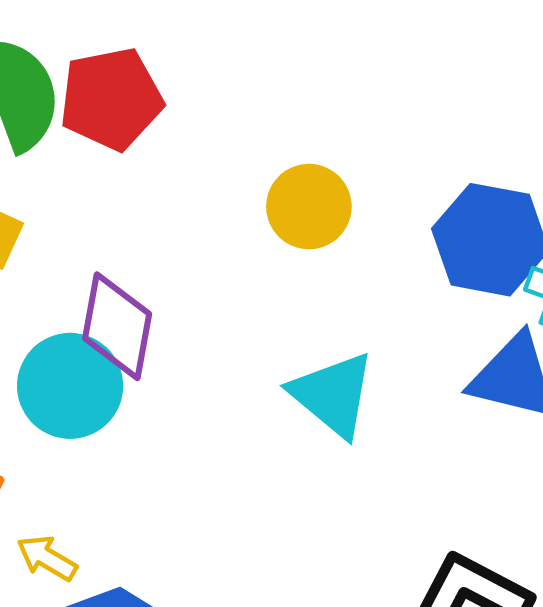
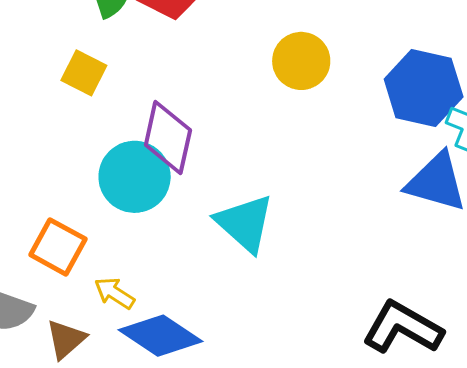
cyan triangle: (333, 395) -> (245, 223), moved

